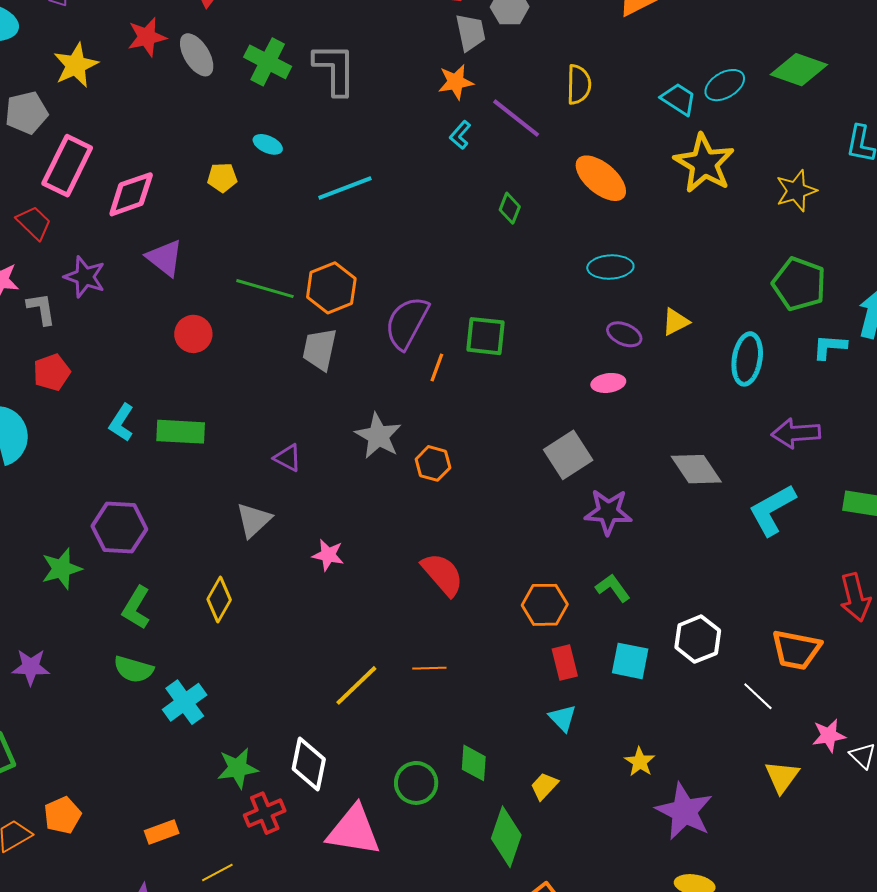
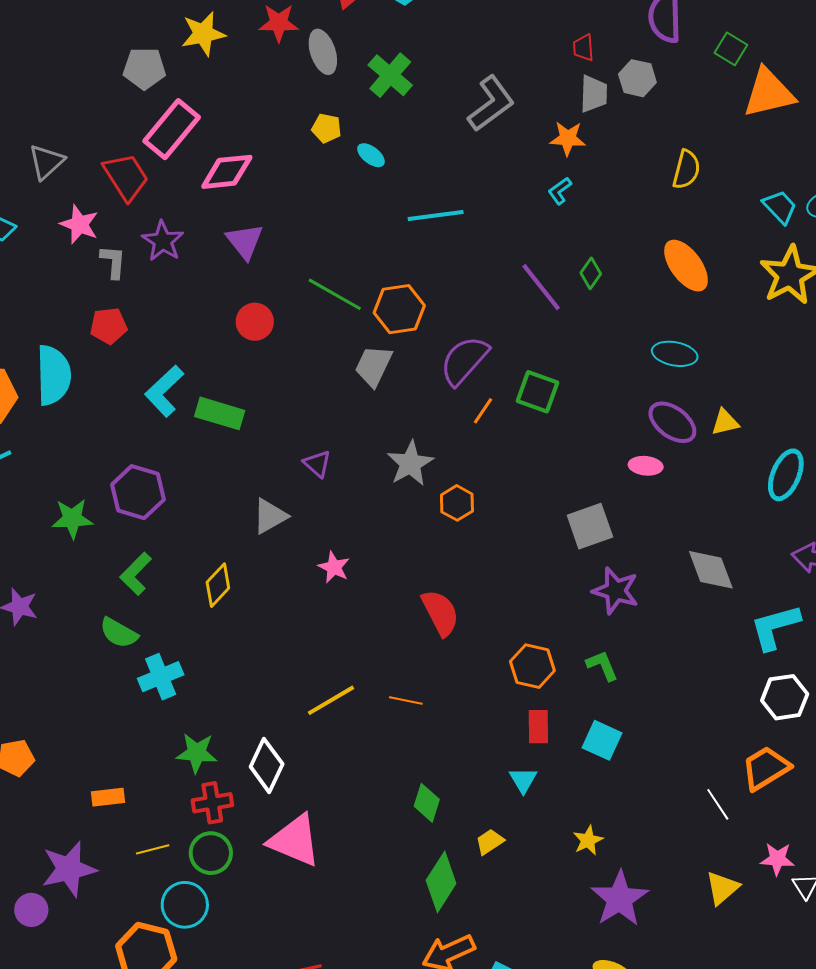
gray L-shape: (335, 69) -> (491, 104), moved, turned 40
purple line: (516, 118) -> (541, 287), moved
yellow pentagon: (222, 177) -> (326, 128), moved
red trapezoid: (34, 223) -> (126, 177), size x1.4
purple ellipse: (624, 334) -> (672, 422), size x1.4
cyan L-shape: (121, 423) -> (164, 391), size x1.4
white hexagon: (698, 639) -> (785, 697), moved
orange trapezoid: (796, 650) -> (766, 768), turned 124
green circle: (416, 783) -> (211, 853), moved

